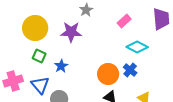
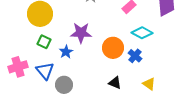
purple star: (71, 32) -> (81, 33), moved
orange circle: (108, 74) -> (113, 48), moved

